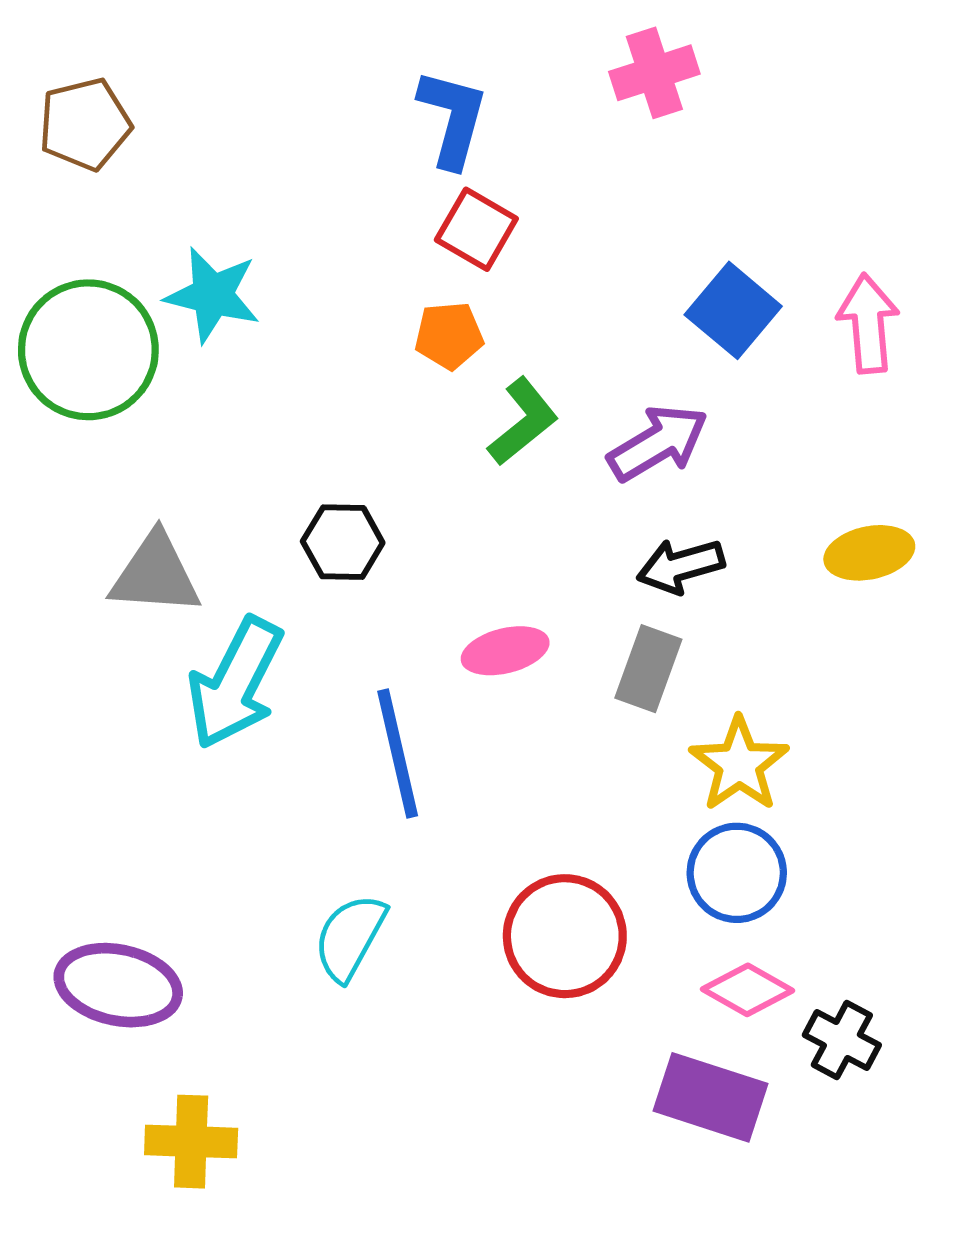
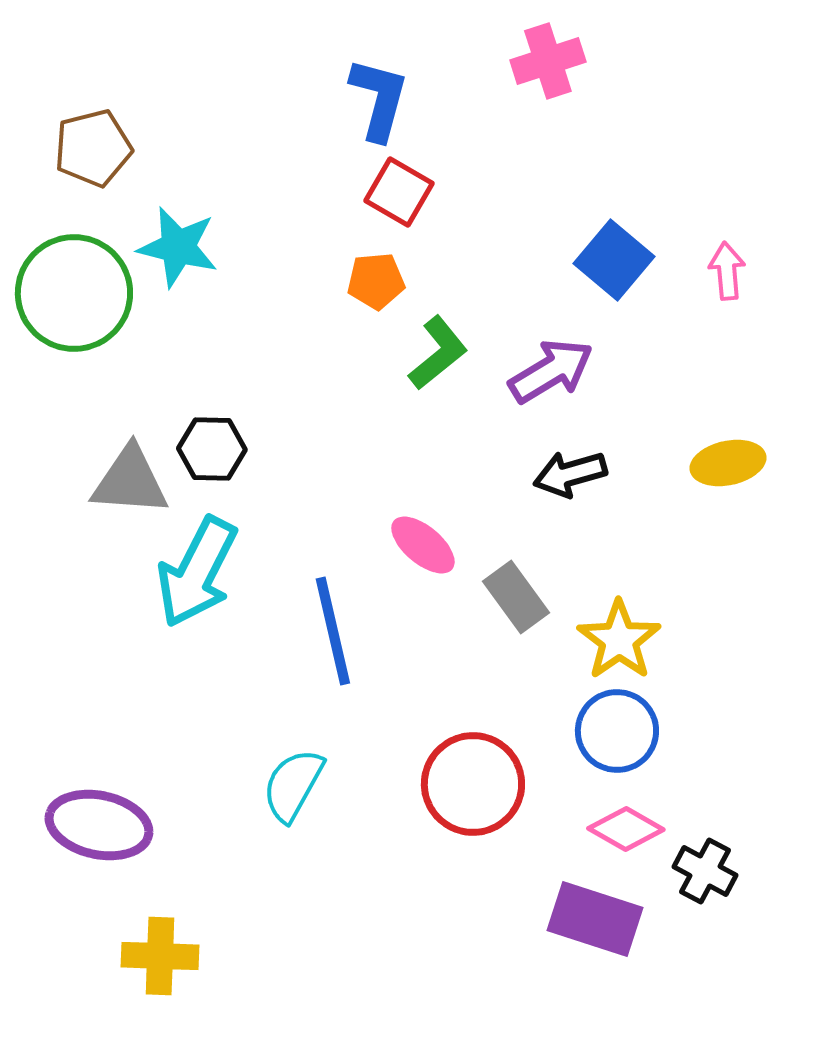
brown pentagon: (85, 124) -> (93, 148), moved
pink arrow: (868, 324) -> (727, 271), size x0.7
black hexagon: (343, 542) -> (212, 449), moved
pink ellipse: (505, 651) -> (423, 545), turned 54
gray rectangle: (648, 669) -> (516, 597), moved, turned -56

